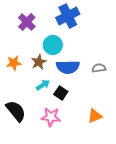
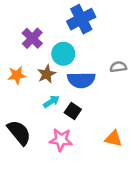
purple cross: (27, 22) -> (32, 38), moved
gray semicircle: (99, 68) -> (118, 67), moved
orange triangle: (95, 116) -> (113, 139), turned 35

